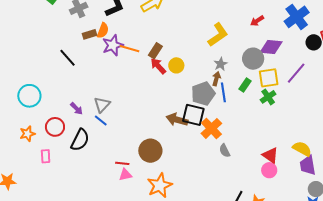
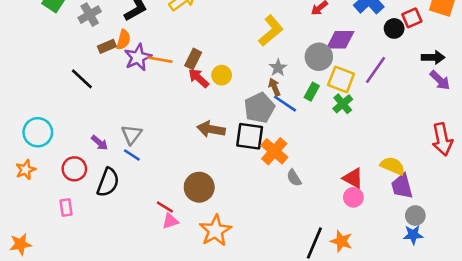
yellow square: (269, 78) -> (341, 79), turned 35
brown arrow: (216, 79) -> (274, 87), turned -32
blue line: (223, 92) -> (285, 104), turned -42
brown arrow: (177, 120) -> (211, 129), moved
orange star: (27, 134) -> (26, 170), moved
red line: (122, 163) -> (165, 207), turned 32

